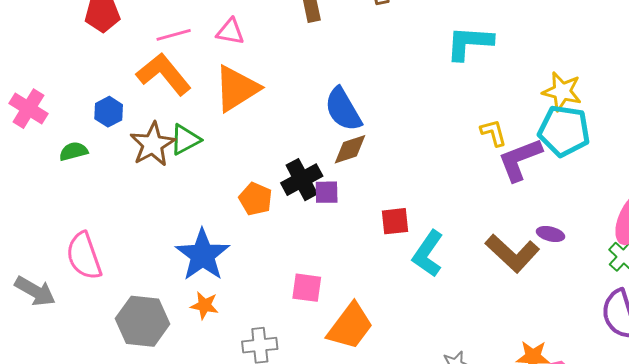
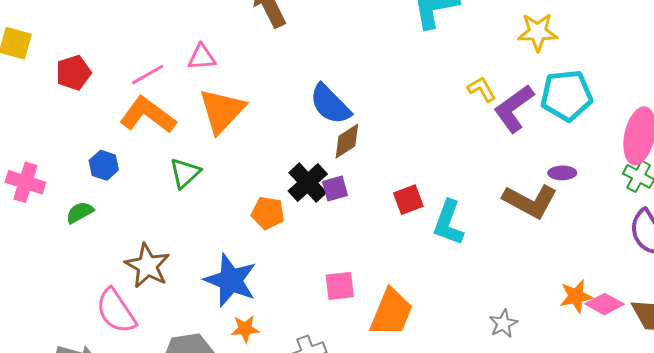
cyan pentagon: (564, 131) -> (567, 95), moved
brown star: (153, 144) -> (147, 266), moved

